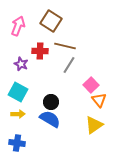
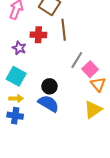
brown line: (65, 46) -> (64, 30), turned 70
gray line: (69, 65) -> (77, 60), moved
blue cross: (17, 143) -> (15, 116), moved

